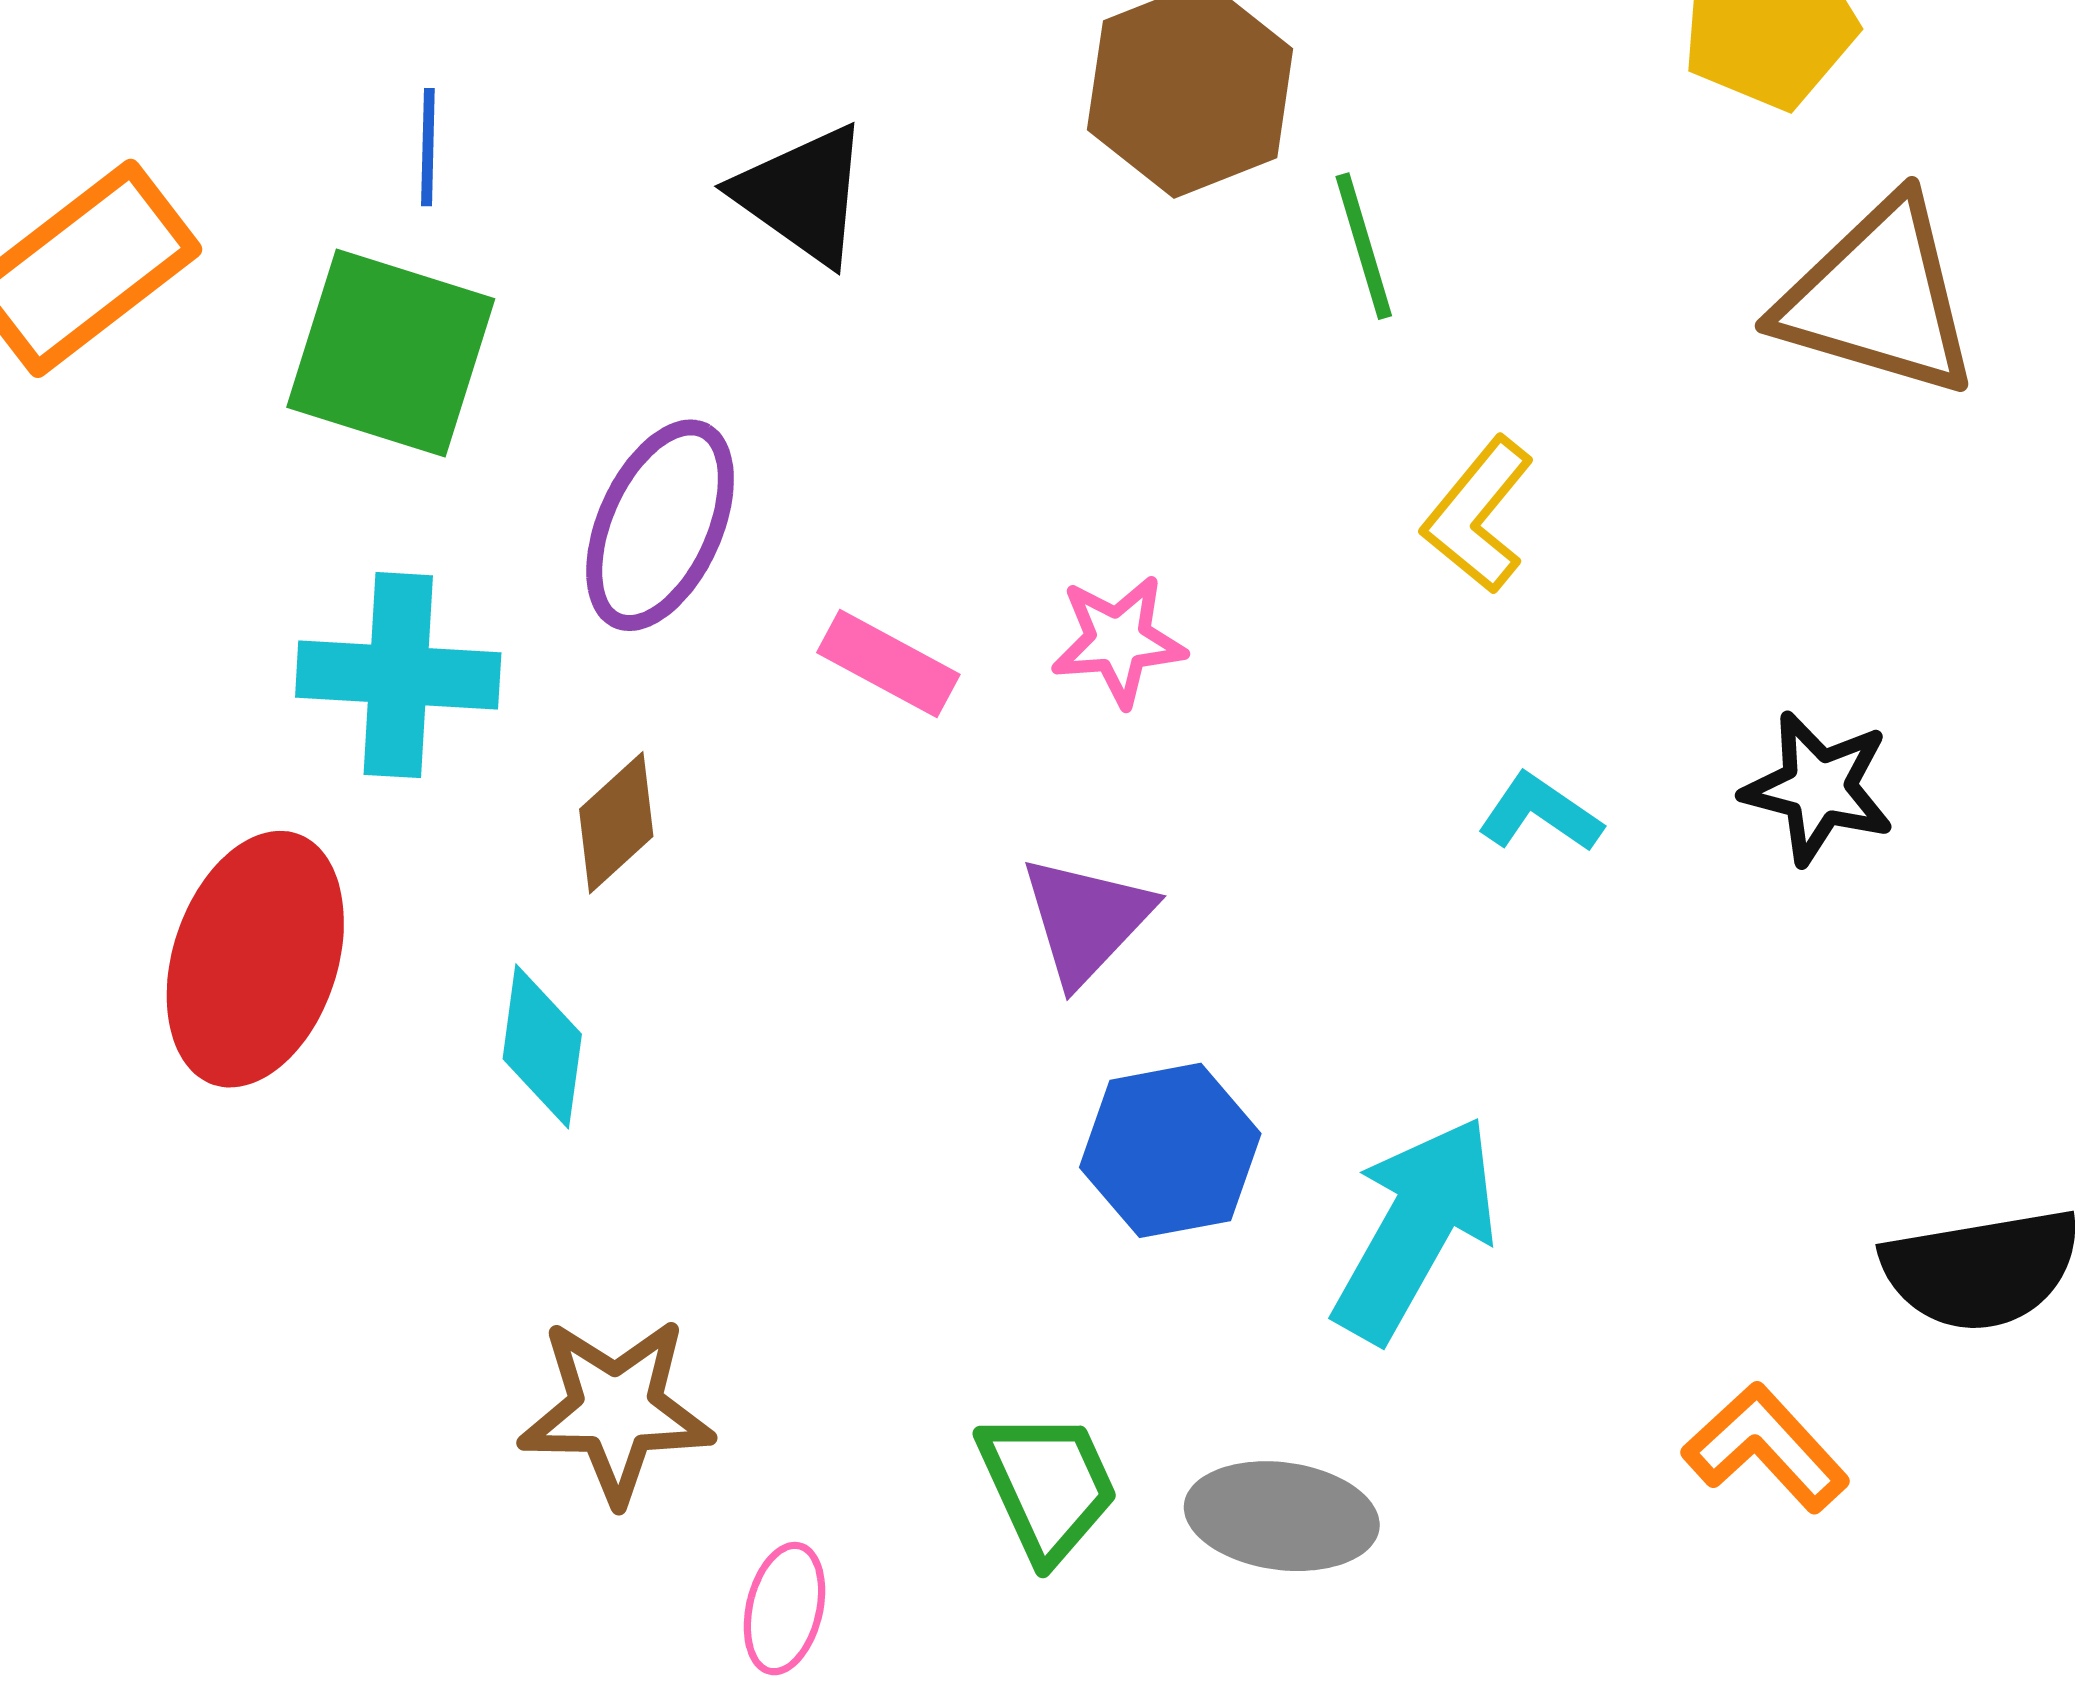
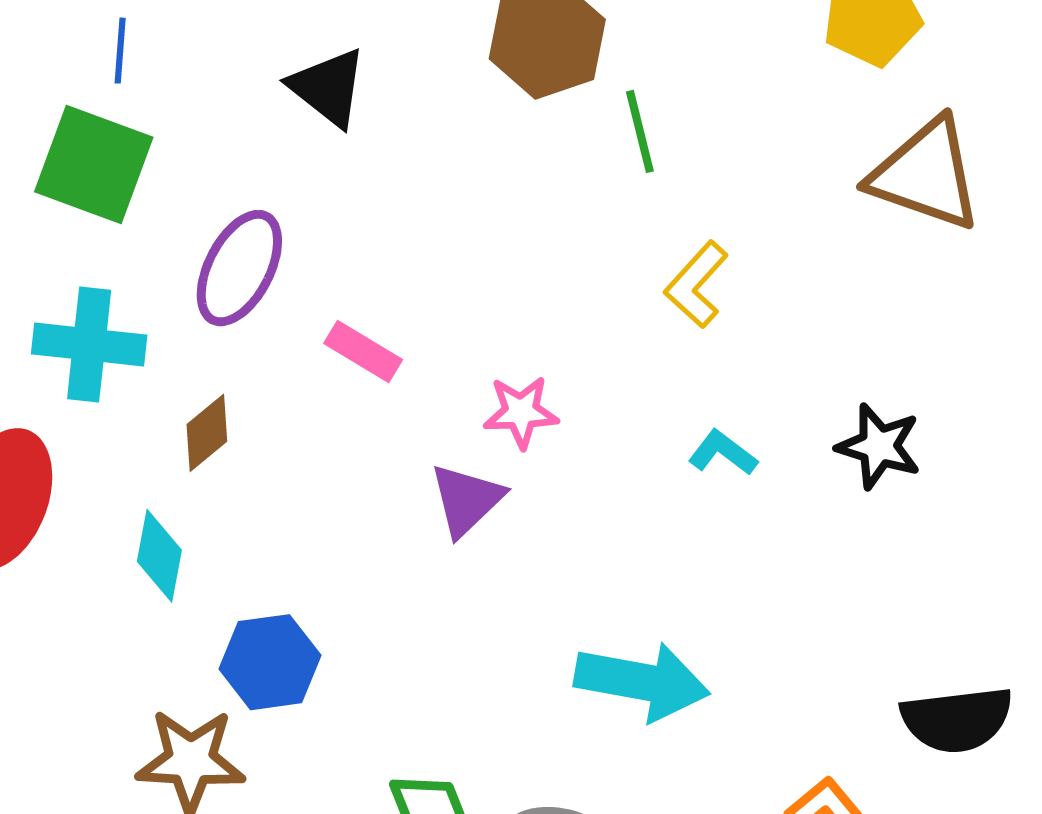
pink star: (1118, 641) -> (521, 412), moved
blue hexagon: (1170, 1150) -> (270, 662), moved
cyan arrow: (1416, 1229) -> (642, 681), turned 68

